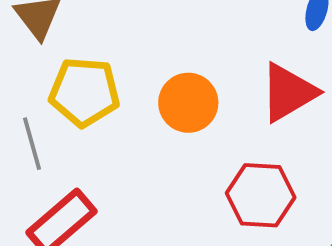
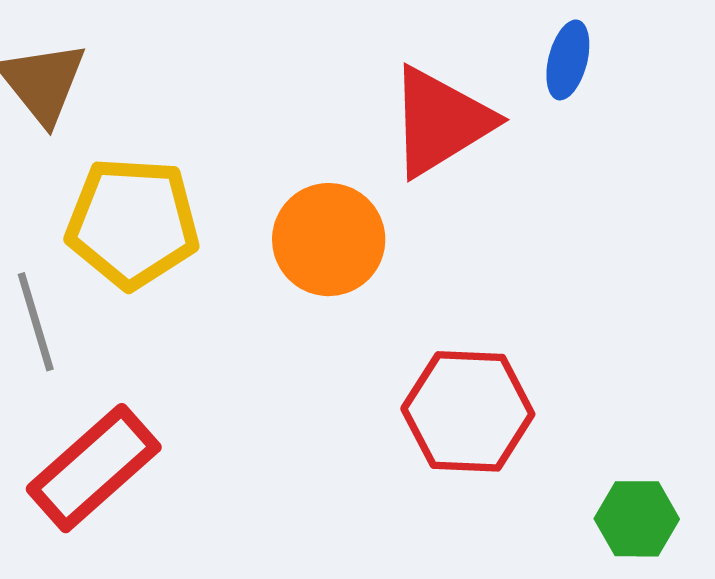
red triangle: (288, 92) -> (440, 122), moved

